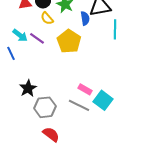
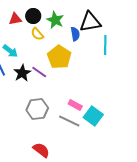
purple line: (37, 38) -> (39, 72), moved
black star: (28, 88) -> (22, 73), moved
gray hexagon: (45, 107) -> (37, 109), moved

